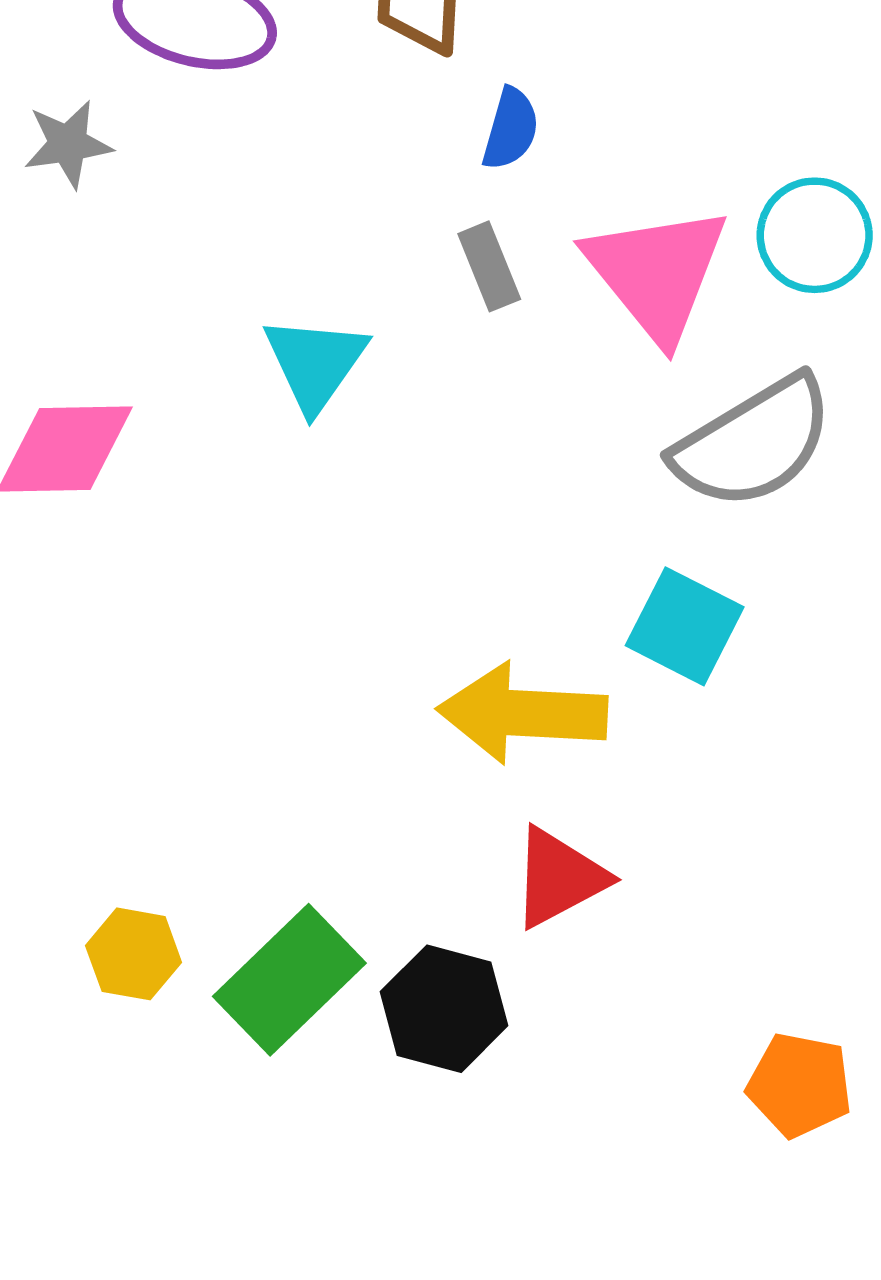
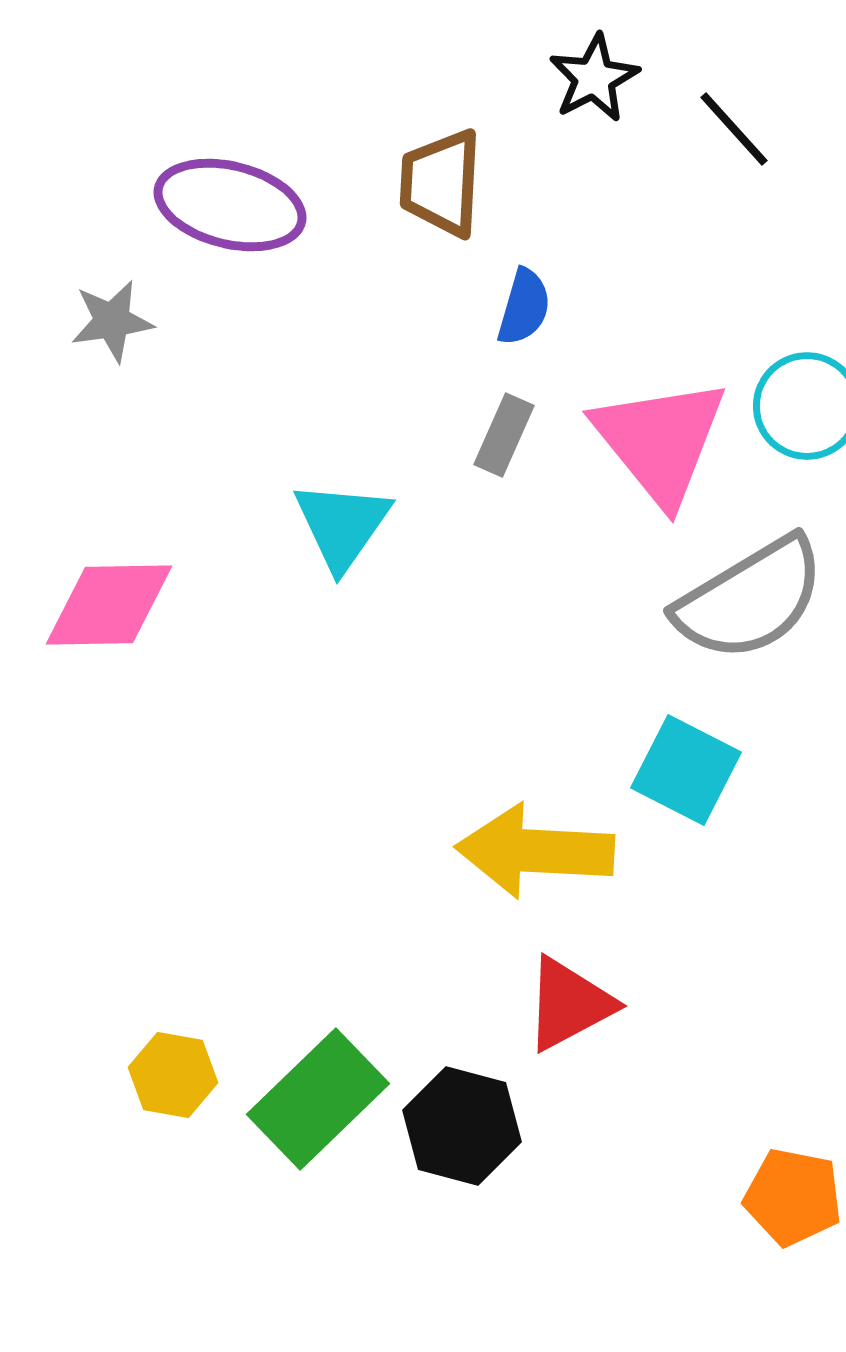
gray rectangle: (489, 266) -> (504, 435), turned 46

